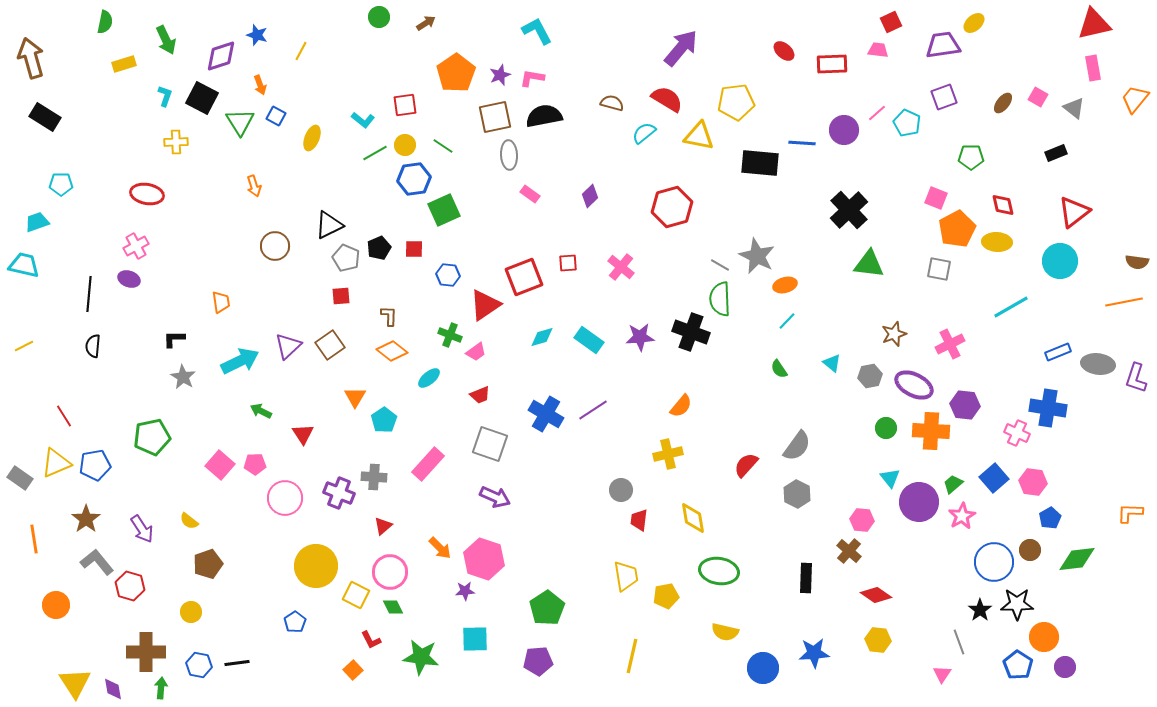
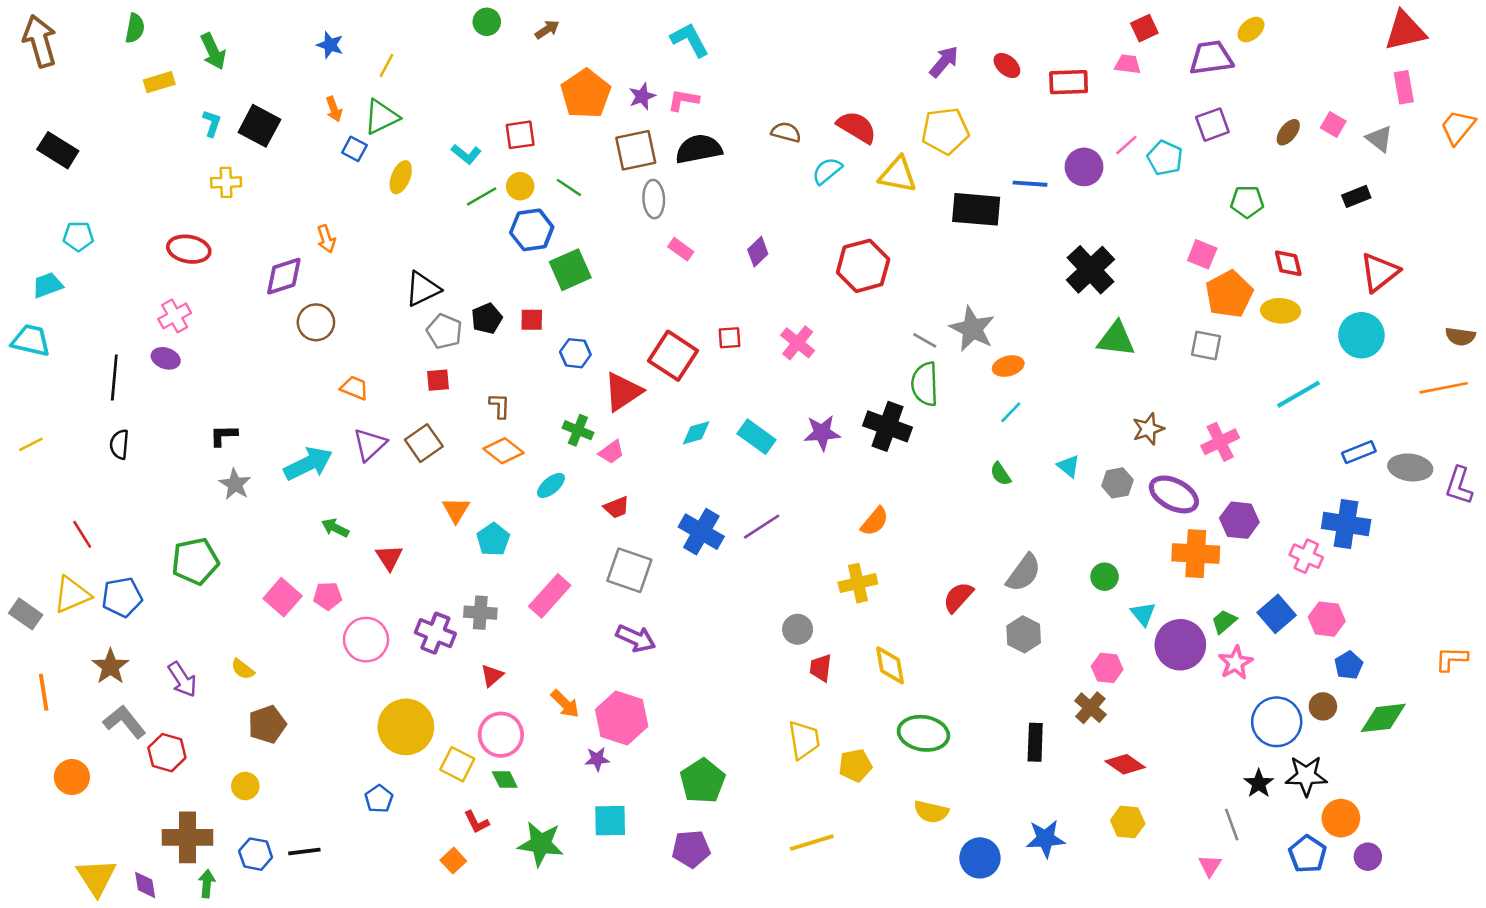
purple arrow: (681, 48) -> (944, 62), moved, size x0.7
purple diamond: (221, 56) -> (284, 276), moved
brown arrow: (31, 58) -> (40, 41), moved
green triangle: (240, 122) -> (381, 117), moved, turned 36
brown circle: (275, 246) -> (316, 322), moved
red square: (524, 277) -> (673, 356), turned -36
orange trapezoid: (221, 302) -> (354, 388), moved, turned -60
green circle: (886, 428) -> (1105, 577), moved
yellow line: (632, 656) -> (812, 843), turned 60

